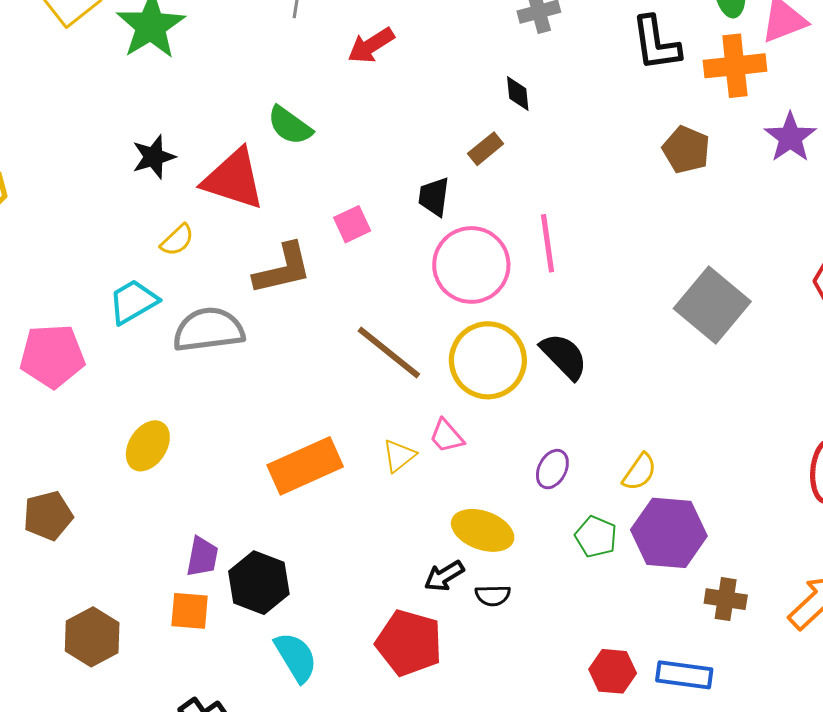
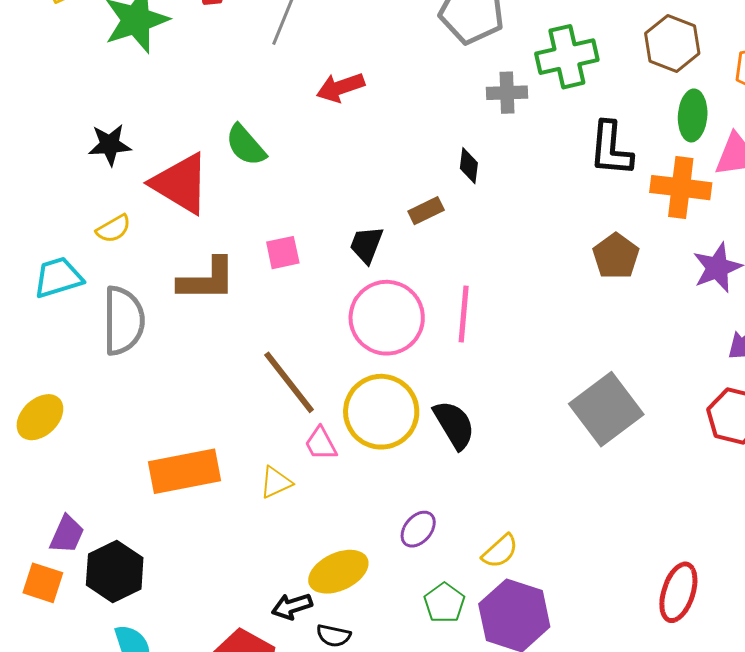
gray semicircle: (209, 330) -> (123, 321), turned 84
pink trapezoid: (446, 436) -> (321, 444), moved
yellow ellipse: (483, 530) -> (338, 572), turned -58

